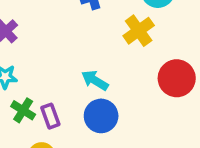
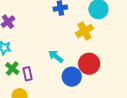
red circle: (177, 78) -> (89, 64), moved
blue circle: (101, 116) -> (72, 77), moved

